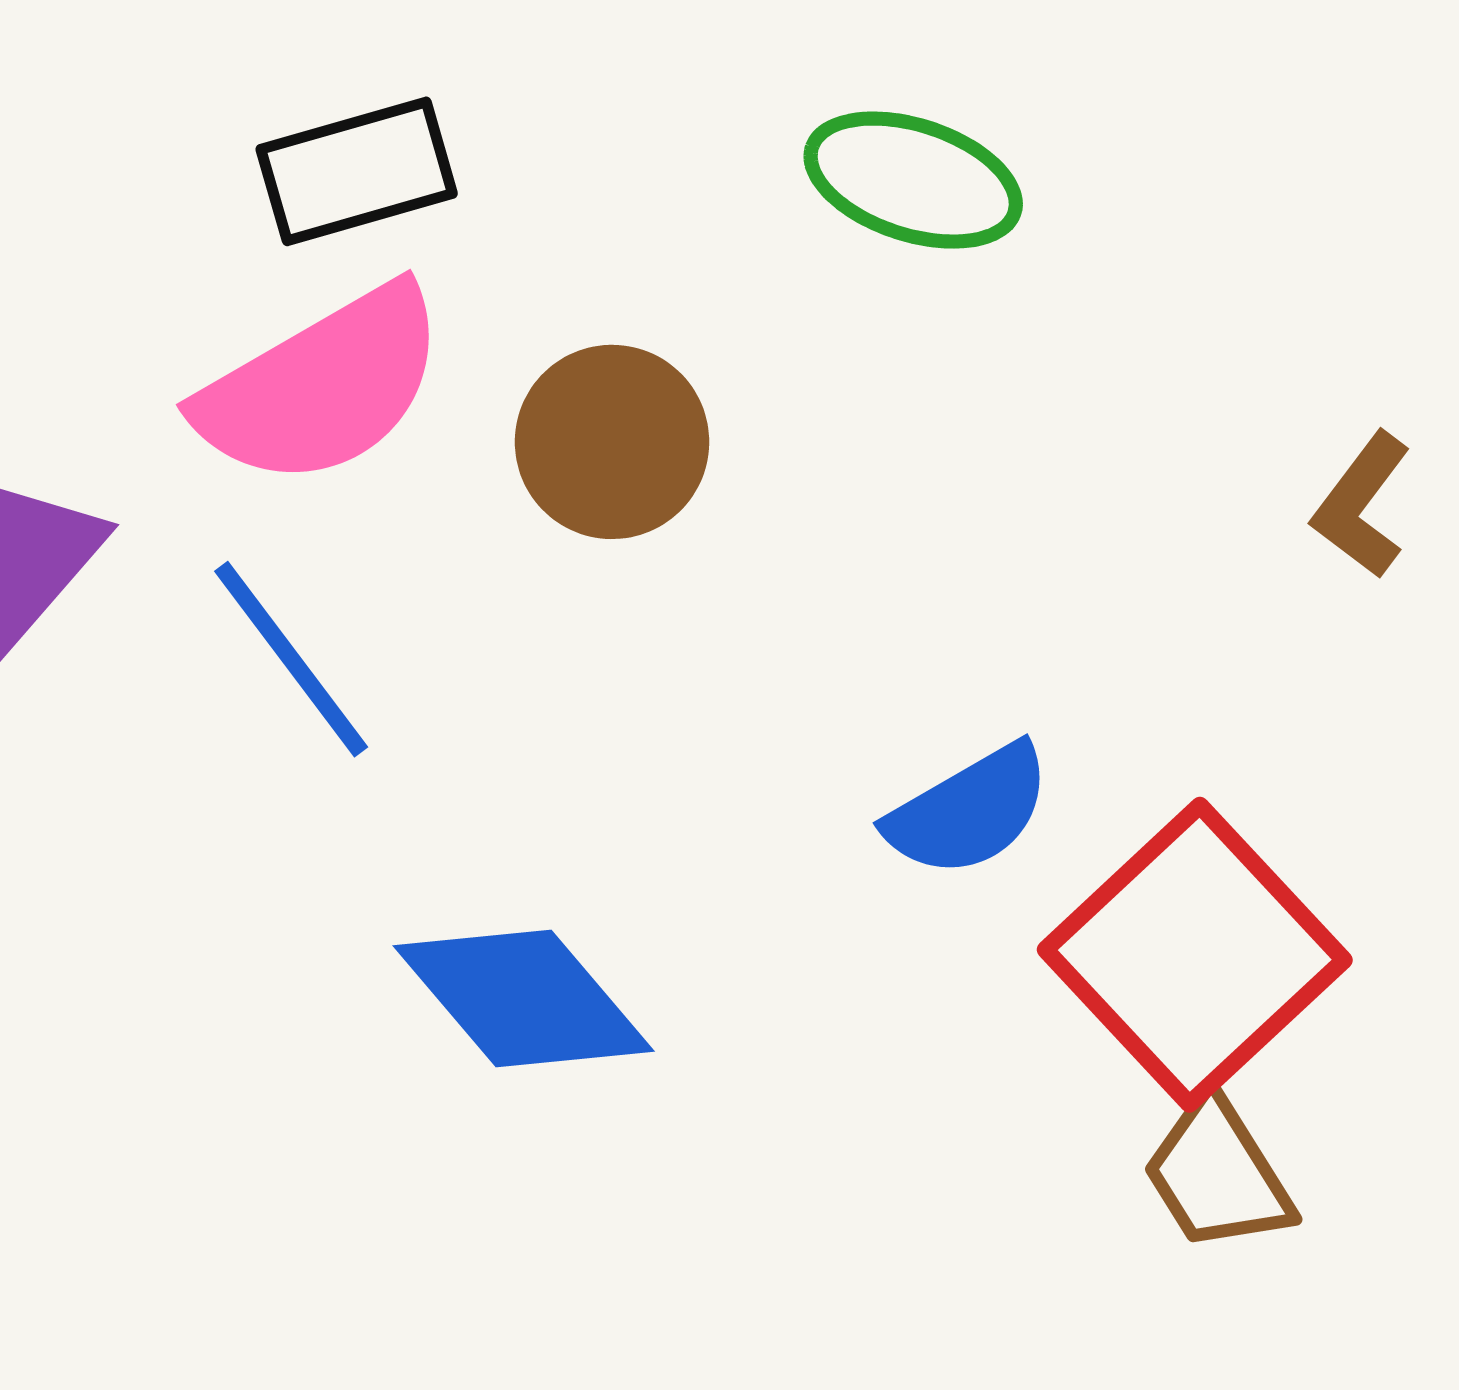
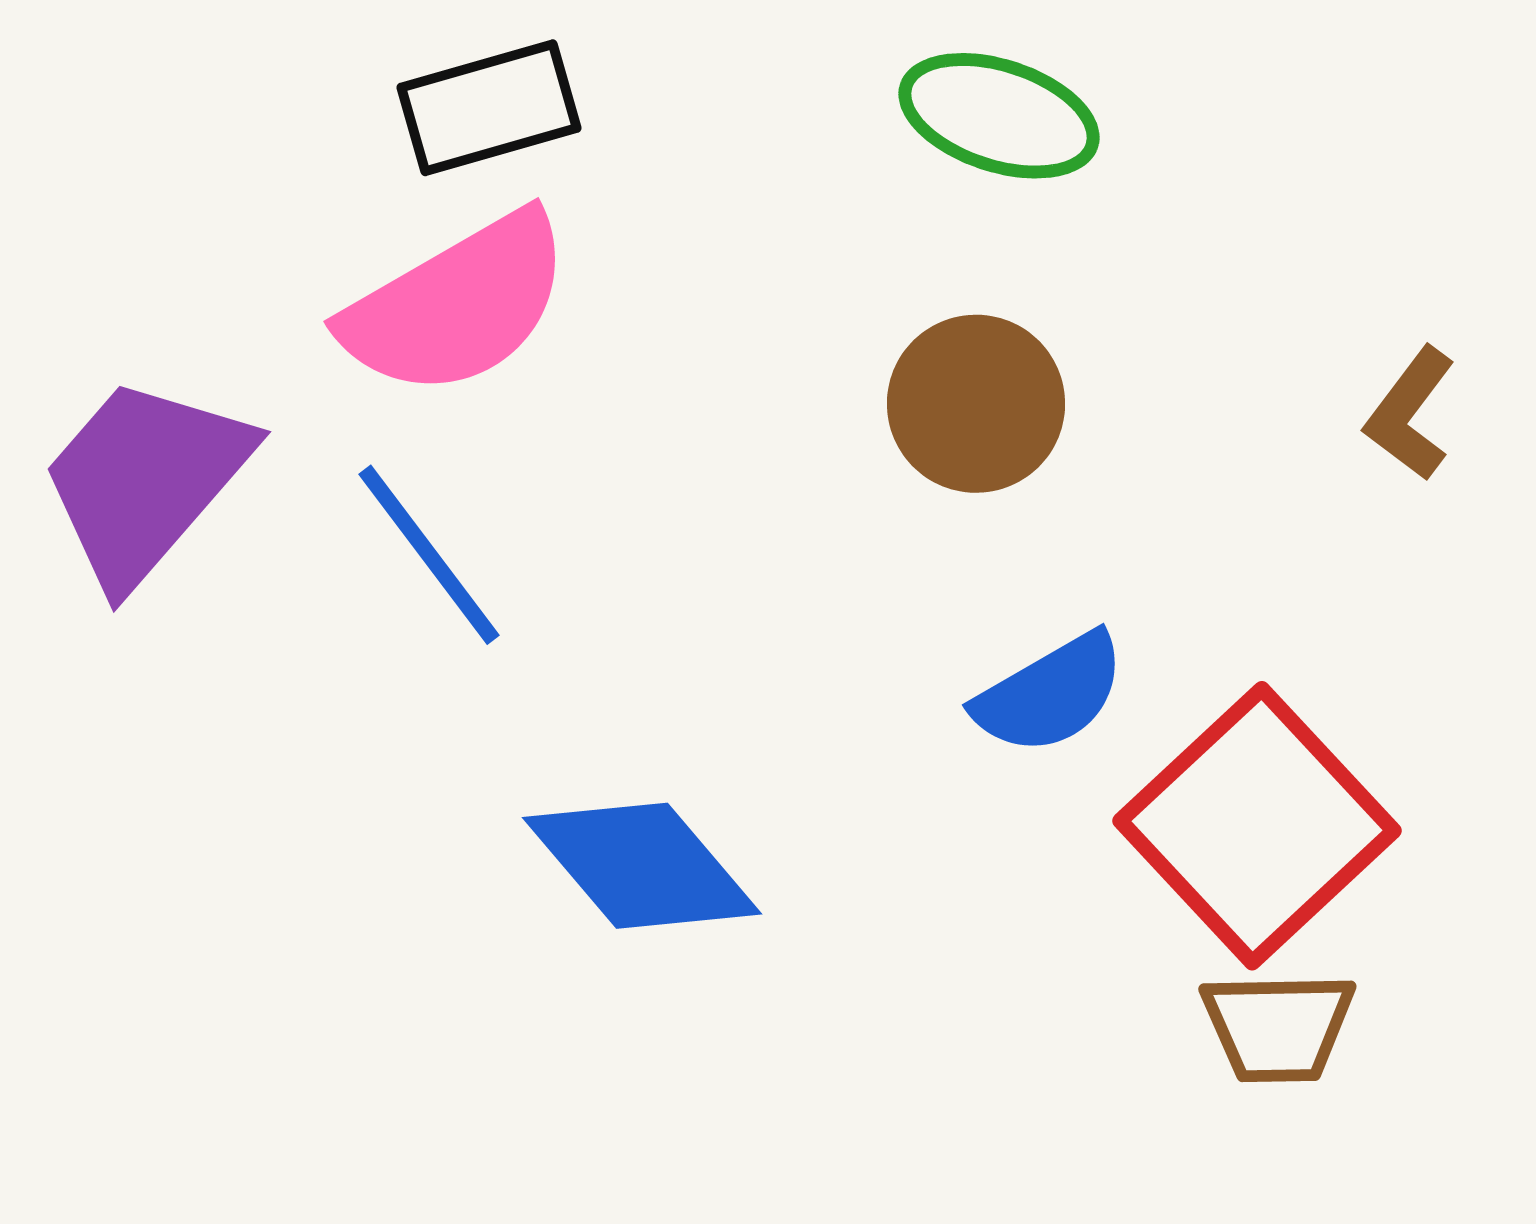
brown circle: (612, 442) -> (976, 404), moved
brown trapezoid: (1218, 1174) -> (1278, 1027), turned -59

